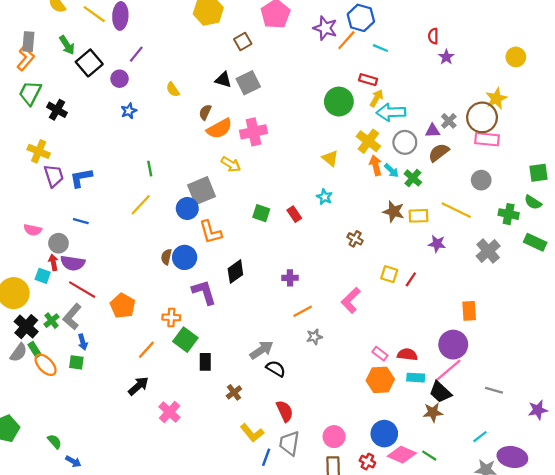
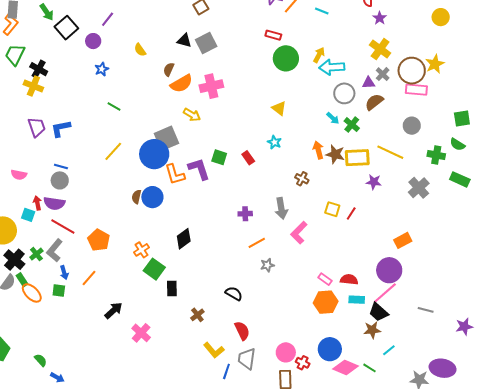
red rectangle: (368, 80) -> (273, 35), moved
yellow star: (496, 98) -> (435, 64), moved
yellow cross: (368, 141) -> (380, 49), moved
yellow cross: (39, 151) -> (33, 86), moved
orange arrow: (376, 165) -> (318, 150), moved
green line: (150, 169) -> (114, 106), moved, turned -48
blue circle: (187, 208) -> (154, 154), size x1.5
yellow rectangle: (419, 216) -> (357, 158), size x1.4
gray circle: (58, 243) -> (60, 180), moved
black diamond: (235, 272) -> (184, 239), moved
purple L-shape: (204, 292) -> (199, 169), moved
orange rectangle: (469, 311) -> (403, 240), turned 66
orange cross: (171, 317) -> (142, 250), turned -35
orange line: (146, 350) -> (89, 278), moved
gray arrow: (262, 350) -> (281, 208), moved, turned 115
cyan line: (480, 437) -> (389, 350), moved
red cross: (367, 462) -> (303, 363), moved

